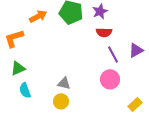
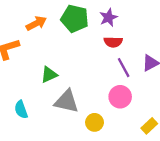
green triangle: (18, 68) -> (49, 75), moved
gray triangle: (64, 83) -> (67, 101), size x1.6
yellow circle: (61, 101) -> (95, 122), moved

